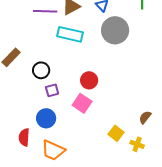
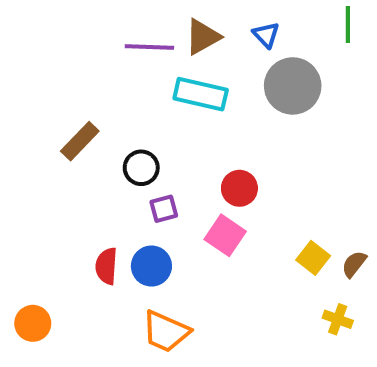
yellow square: (116, 133) -> (313, 258), moved
red semicircle: (24, 137) -> (106, 266), moved

